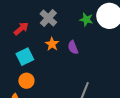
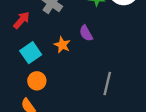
orange star: (52, 44) -> (62, 45), moved

